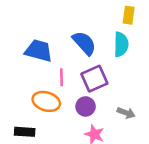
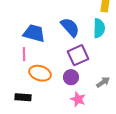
pink line: (61, 77) -> (24, 54), moved
gray arrow: (126, 113) -> (103, 82), turned -56

